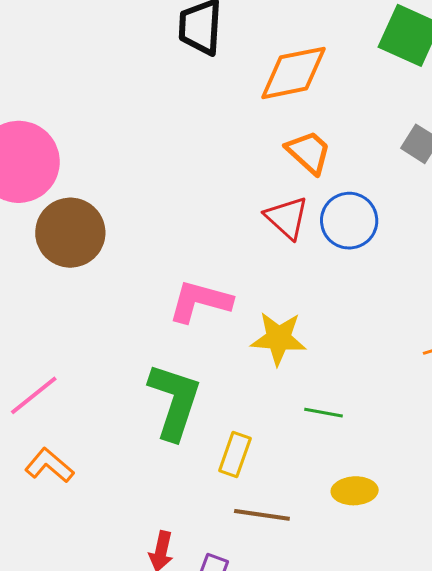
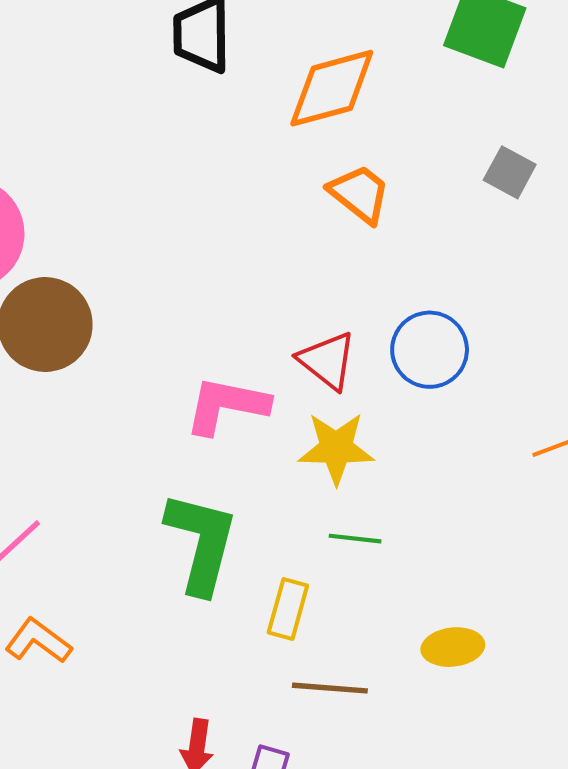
red triangle: (287, 218) -> (327, 361), moved
blue circle: (349, 221) -> (430, 350), moved
green line: (323, 413) -> (355, 539), moved

